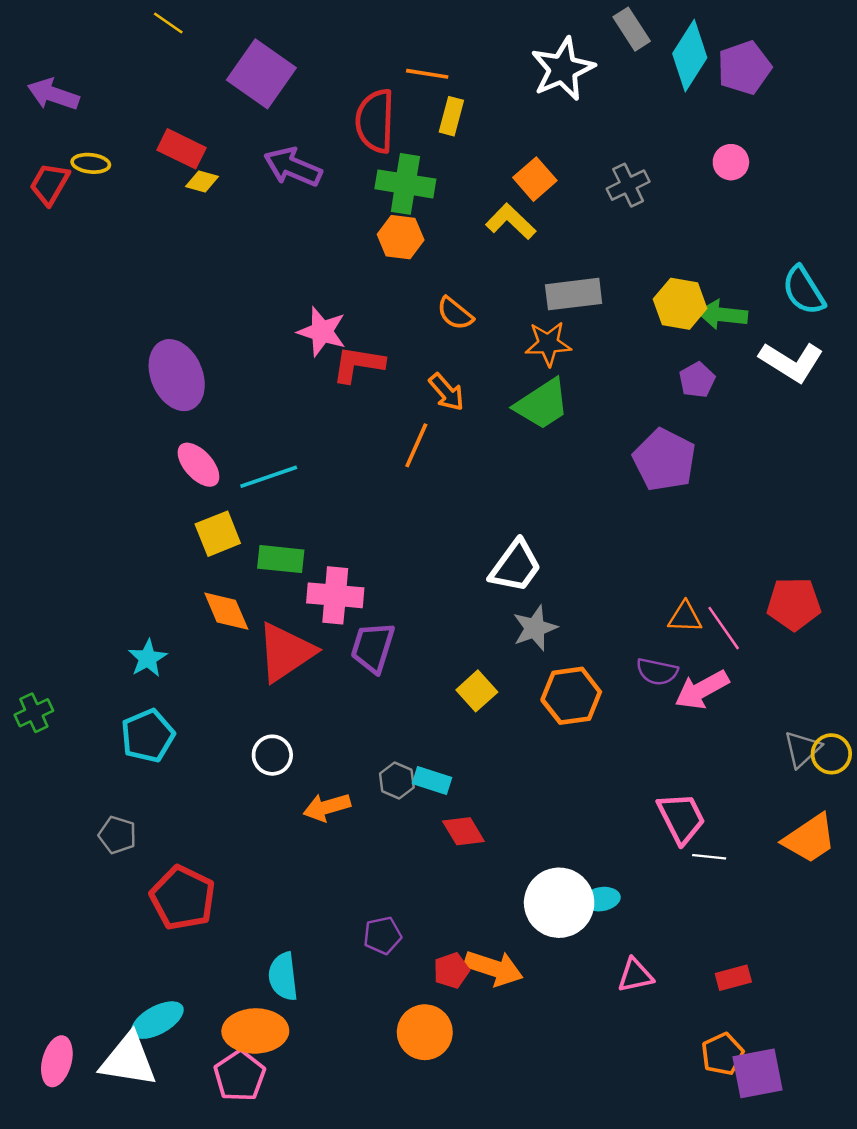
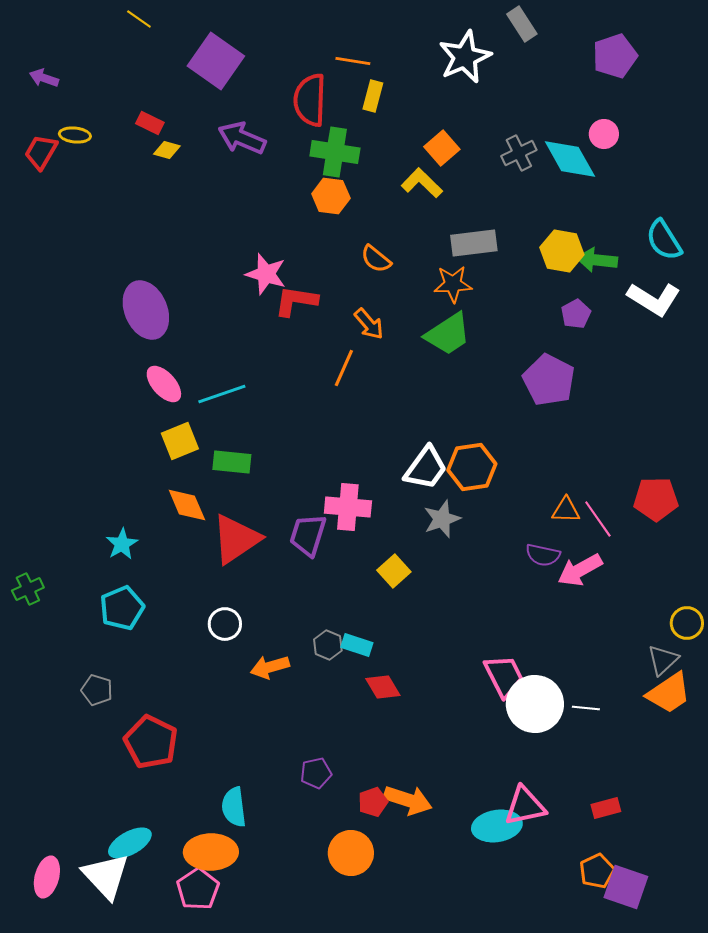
cyan diamond: (690, 56) -> (570, 159), moved, turned -62
purple arrow: (53, 94) -> (44, 78), size x0.7
red rectangle: (182, 149) -> (150, 123), size x0.7
pink cross: (335, 595) -> (348, 507), moved
orange hexagon: (571, 696) -> (472, 467), moved
gray triangle: (802, 749) -> (663, 660), moved
pink trapezoid: (681, 818) -> (504, 676), moved
cyan ellipse: (601, 899) -> (497, 826), moved, size x1.6
white circle: (559, 903) -> (535, 704), moved
pink triangle: (635, 975) -> (525, 806), size x1.4
white triangle: (128, 1060) -> (106, 876), turned 38
purple square: (758, 1073) -> (626, 887), turned 30

